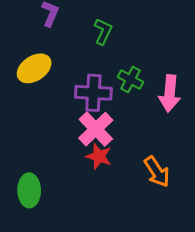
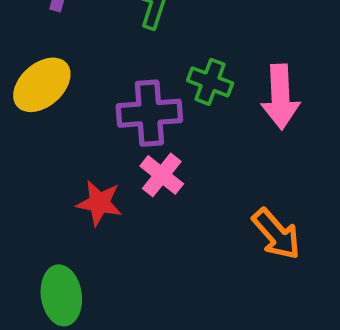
pink cross: (96, 129) -> (162, 175), size x0.7
red star: (99, 156) -> (99, 203), moved

